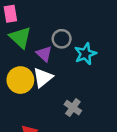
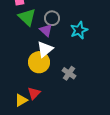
gray circle: (62, 39) -> (52, 18), moved
yellow circle: (20, 80) -> (39, 62), moved

